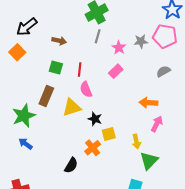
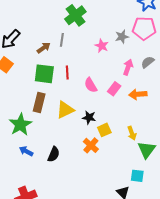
gray line: (98, 36) -> (62, 40), moved
brown arrow: (59, 41) -> (44, 48), turned -40
green square: (56, 67) -> (44, 74), size x1.5
pink rectangle: (116, 71) -> (114, 89), moved
pink semicircle: (86, 90) -> (91, 85), moved
pink arrow: (157, 124) -> (128, 67), moved
black semicircle: (71, 165) -> (54, 154), moved

